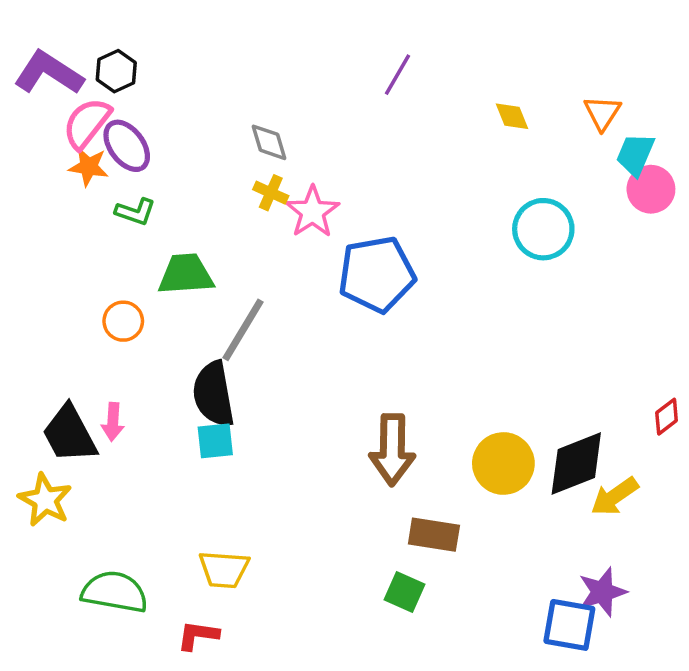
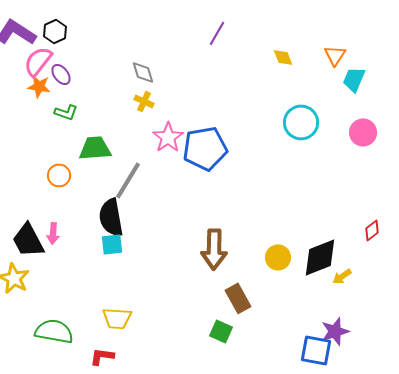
purple ellipse: (127, 146) -> (61, 74), size x0.7
pink circle: (651, 189) -> (363, 132), moved
pink star: (312, 212) -> (168, 137), moved
yellow circle: (503, 463) -> (278, 257), size x0.7
yellow arrow: (615, 496) -> (342, 276), size x0.7
brown rectangle: (434, 535) -> (238, 298), turned 52

